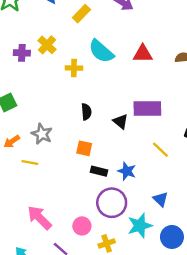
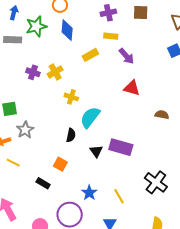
cyan semicircle: (101, 51) -> (90, 117), moved, turned 70
red triangle: (143, 54) -> (132, 88), moved
gray star: (42, 134) -> (25, 130), moved
yellow line: (160, 150) -> (119, 196), moved
black rectangle: (99, 171) -> (43, 183), moved

